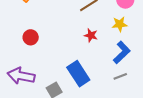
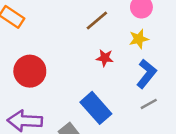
red circle: (31, 37) -> (30, 71), size x1.6

